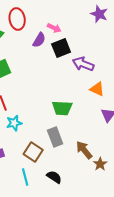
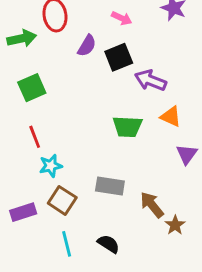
pink arrow: (54, 28) -> (122, 18), moved
green trapezoid: (62, 108) -> (127, 127), moved
gray rectangle: (55, 137) -> (110, 186), turned -60
brown square: (33, 152) -> (62, 200), moved

